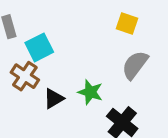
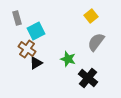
yellow square: (127, 23) -> (91, 16), turned 32
black triangle: (54, 98) -> (36, 63), moved

